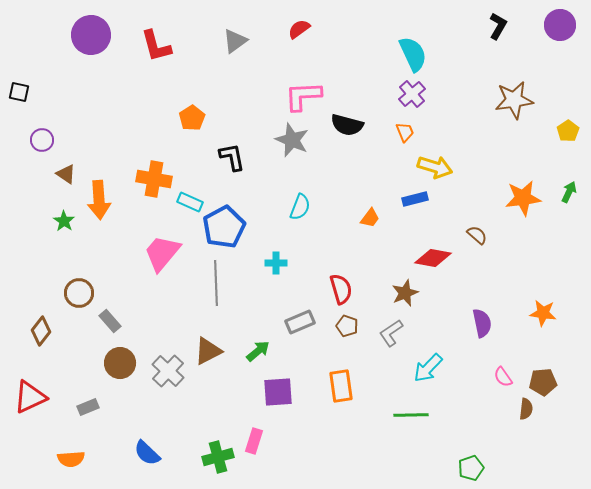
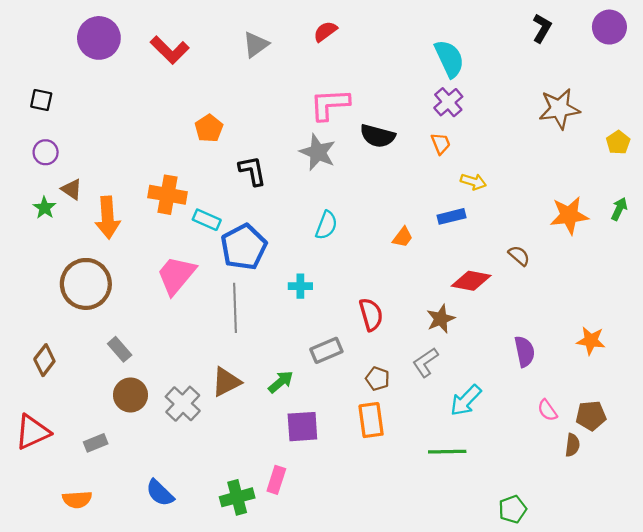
red L-shape: (156, 46) -> (170, 50), turned -30
black square: (19, 92) -> (41, 100), moved
yellow arrow: (435, 167) -> (473, 182), size x0.7
green star: (64, 221) -> (44, 208), moved
brown circle: (79, 293) -> (86, 284), moved, size x1.6
brown pentagon: (347, 326) -> (378, 379), moved

